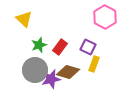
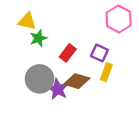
yellow triangle: (24, 19) -> (27, 21), turned -30
green star: (39, 45) -> (38, 38), moved
purple star: (51, 79) -> (58, 89), turned -30

